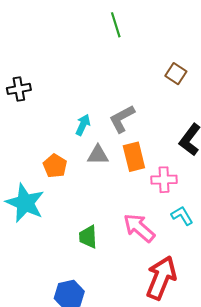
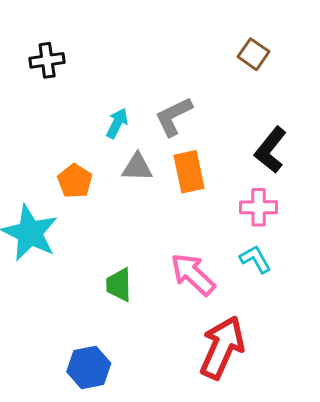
black cross: (19, 89) -> (47, 60), moved
pink cross: (164, 180) -> (259, 207), moved

